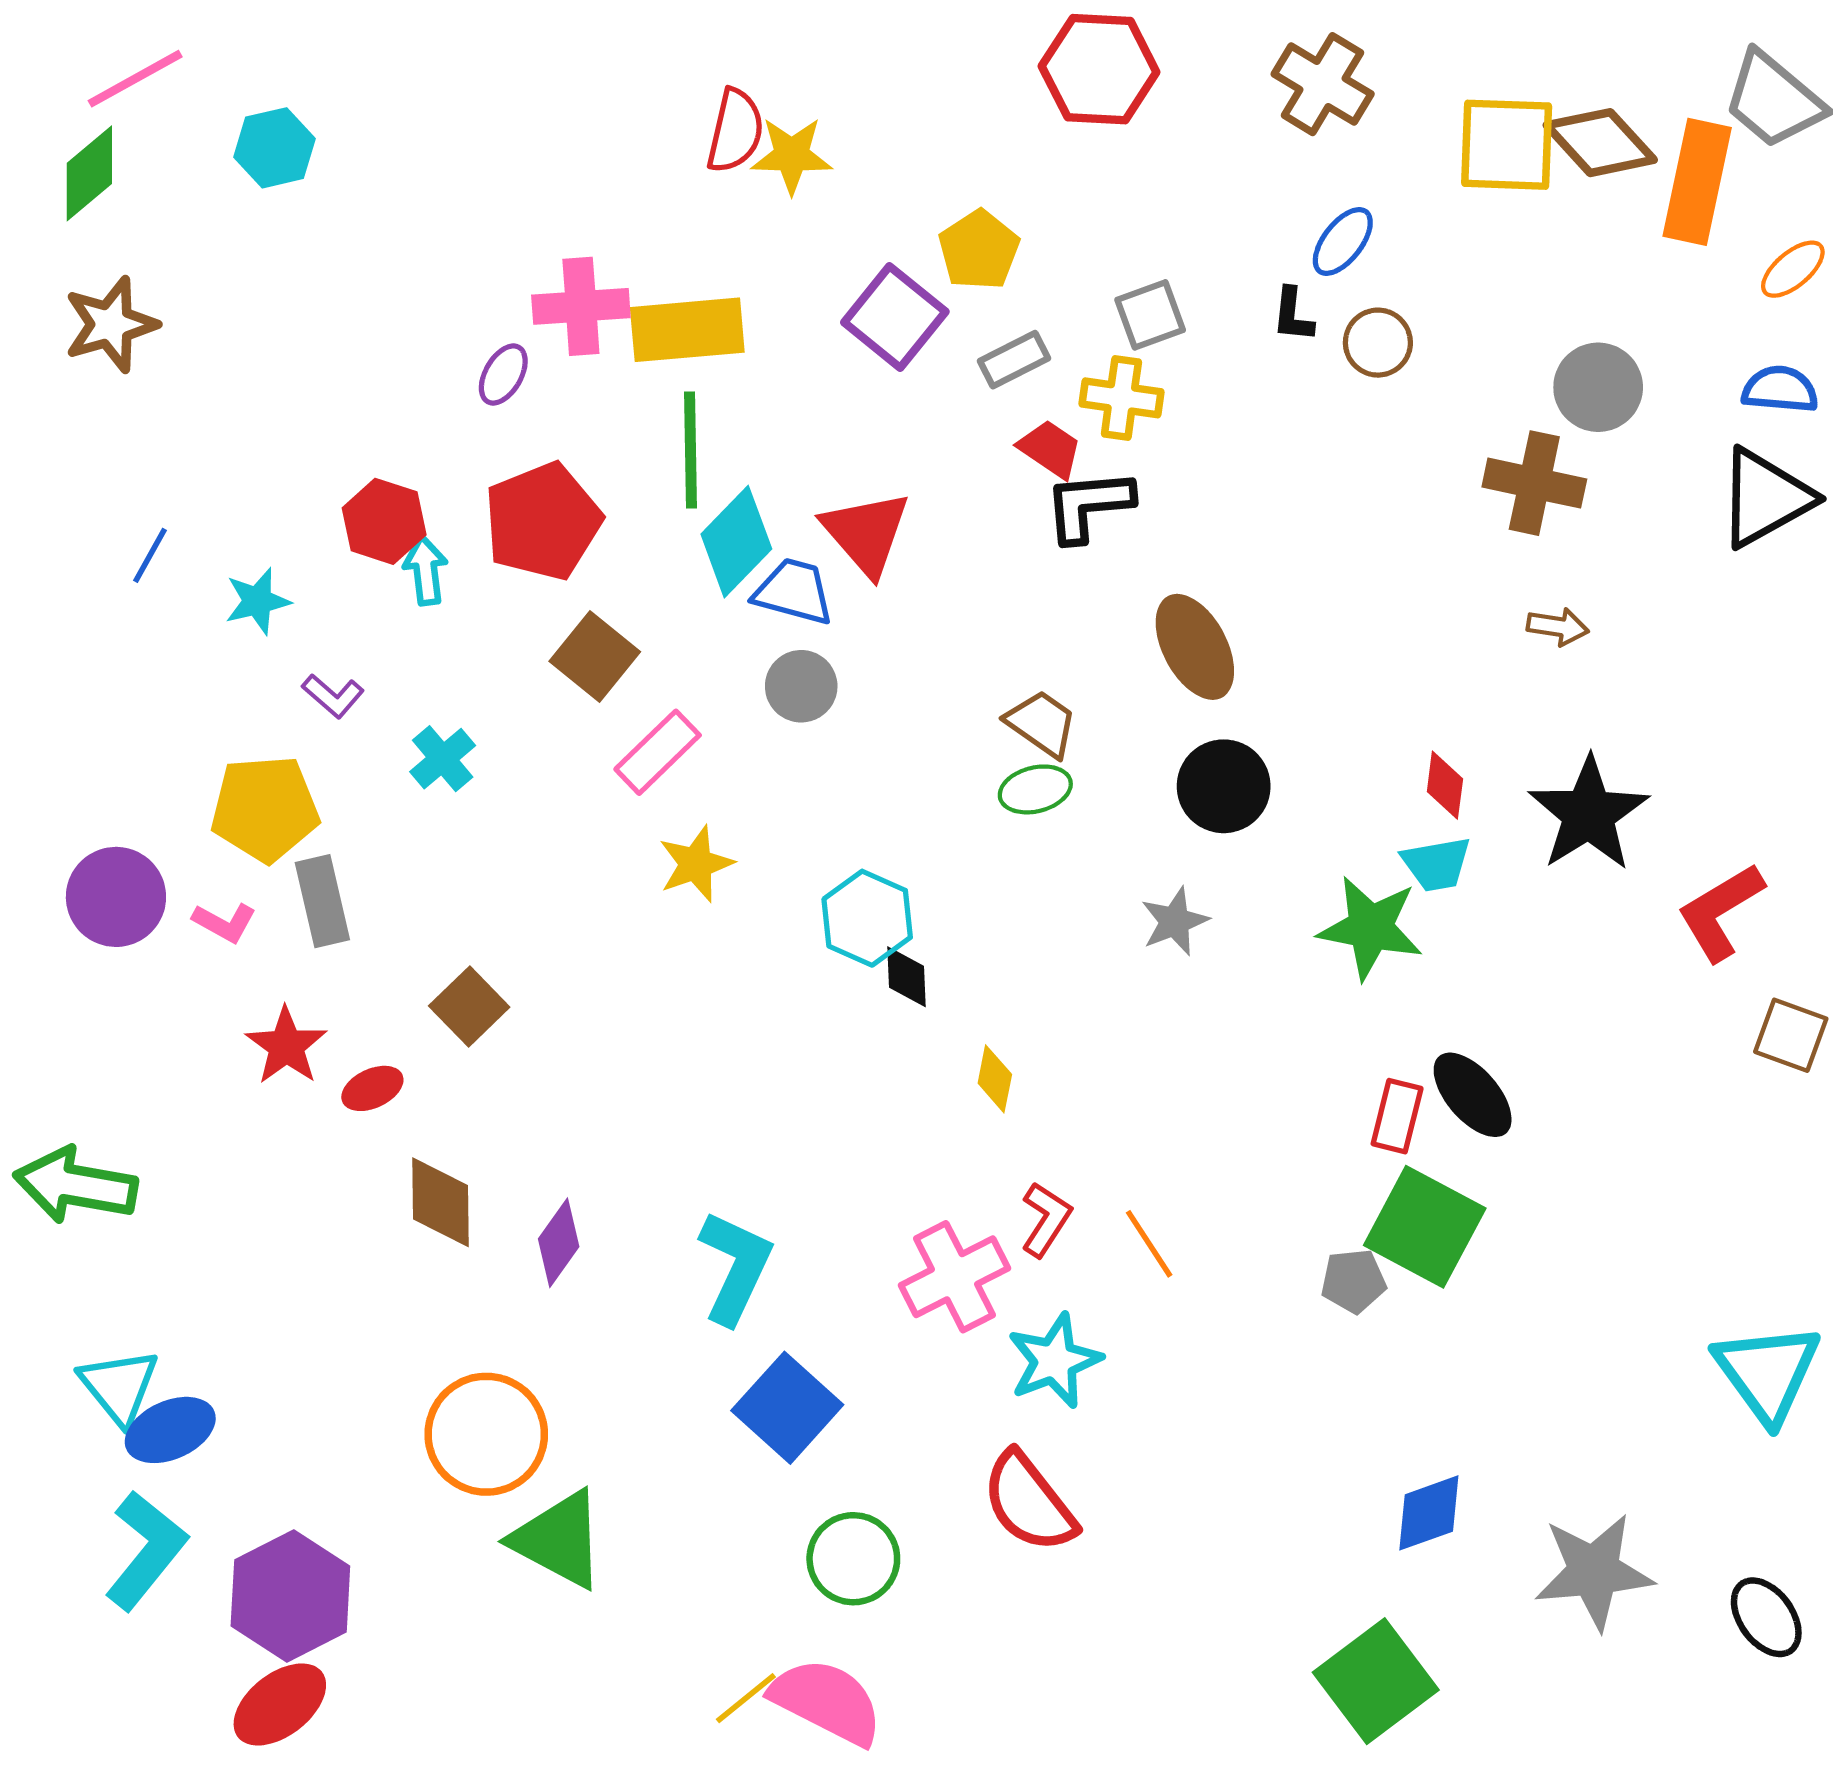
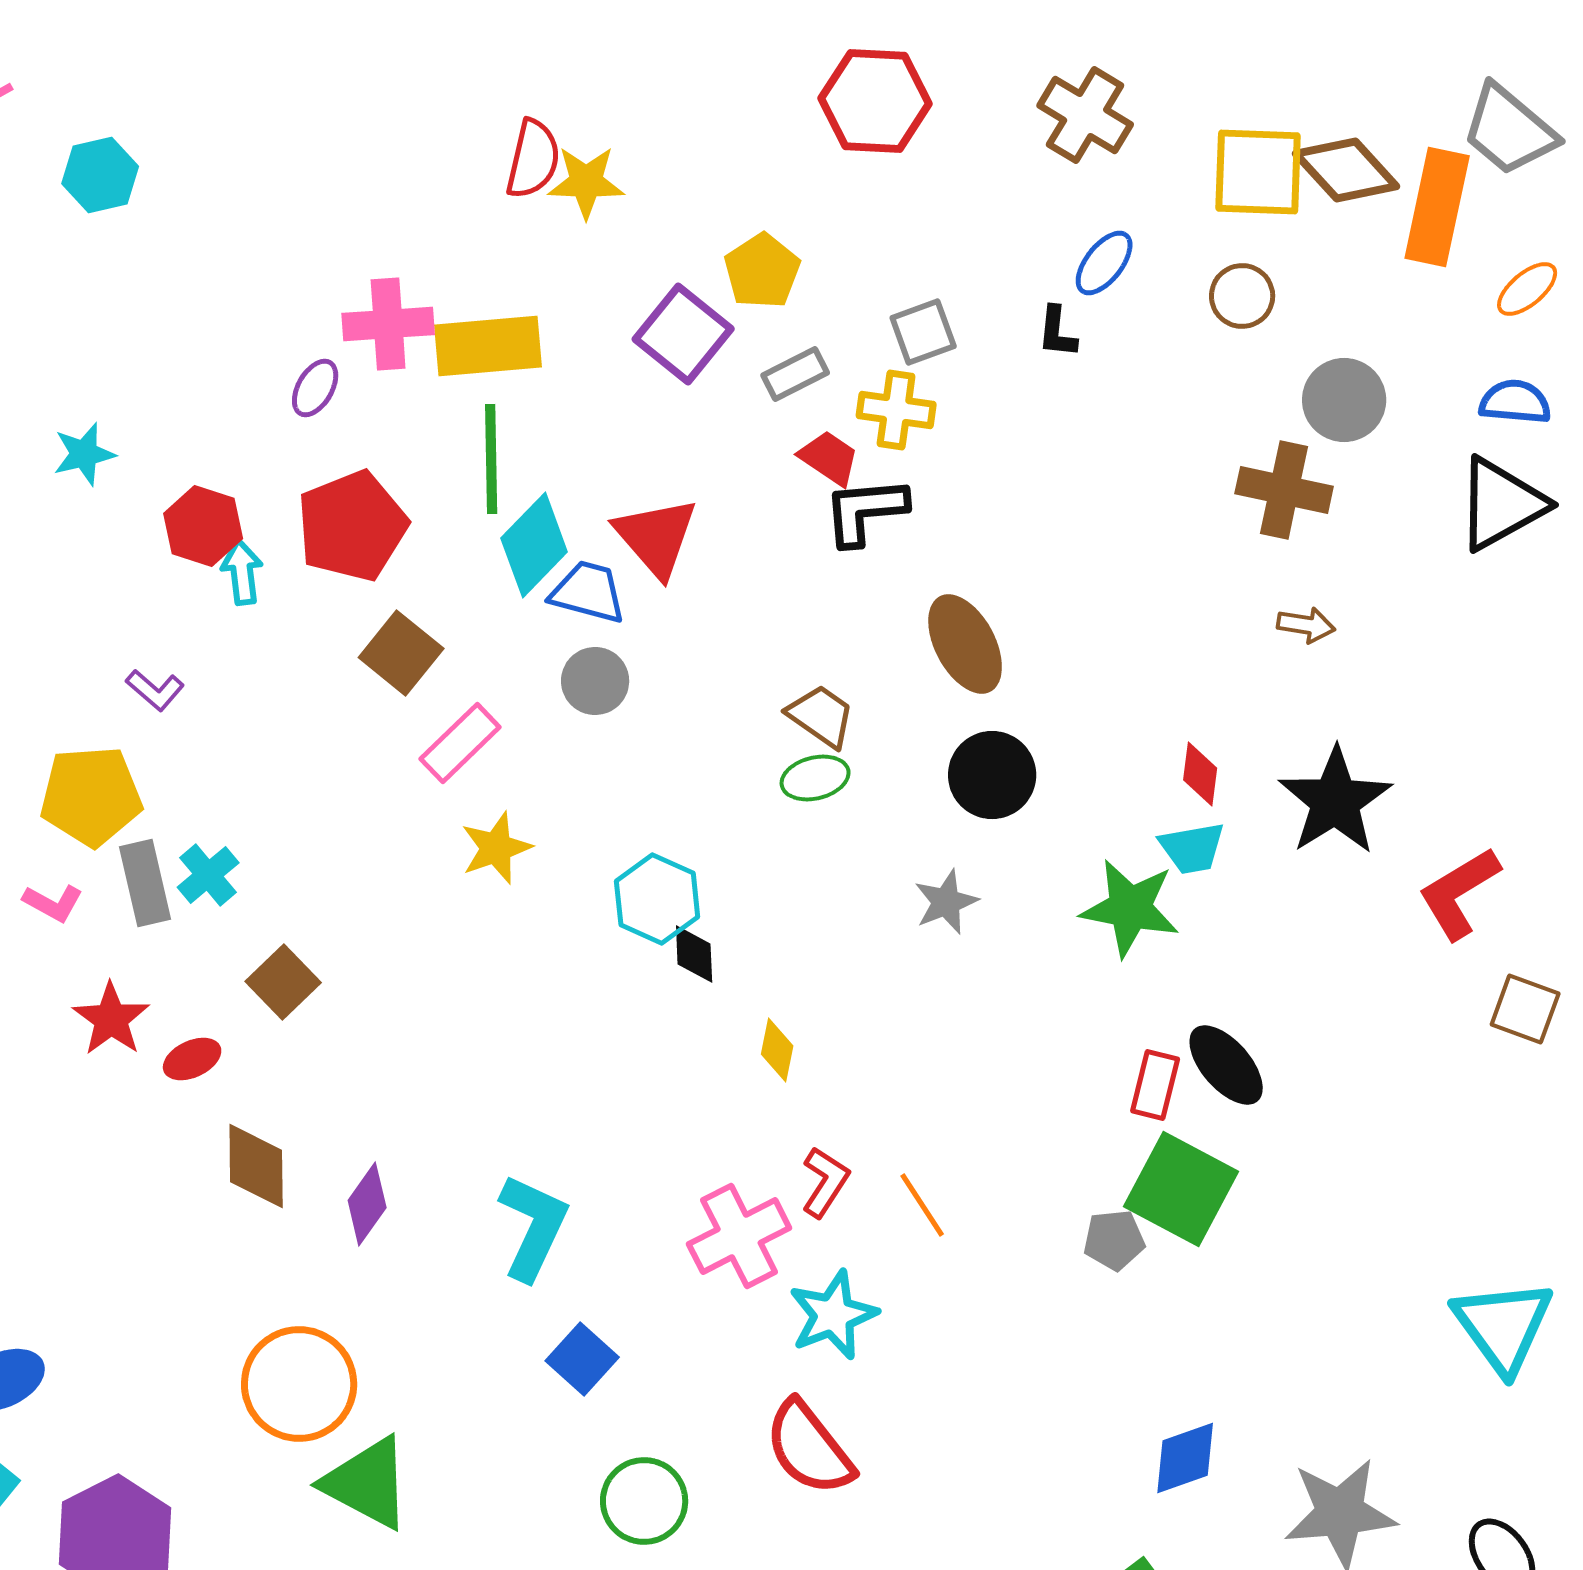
brown circle: (1378, 343) -> (1242, 296), moved
cyan star: (257, 601) -> (84, 454), moved
cyan cross: (443, 759) -> (208, 875), moved
blue square: (787, 1408) -> (582, 1359), size x0.7

